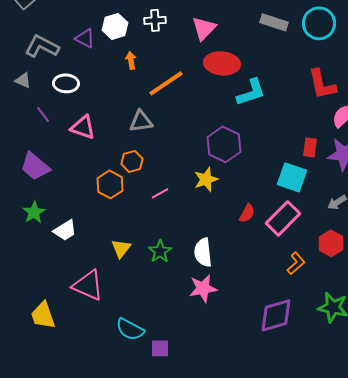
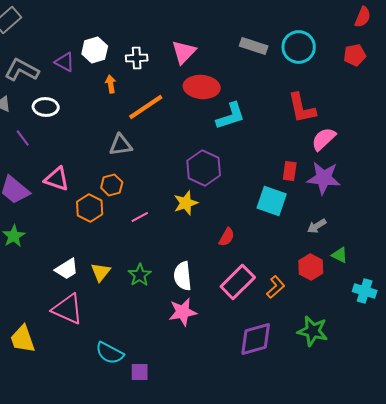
white cross: (155, 20) -> (137, 58), moved
pink triangle: (83, 127) -> (57, 179), moved
pink rectangle: (283, 218) -> (238, 282), moved
white trapezoid: (65, 230) -> (67, 269), moved

